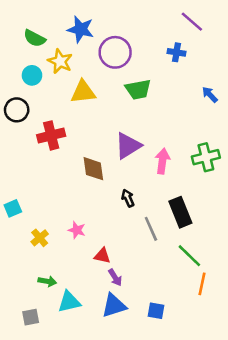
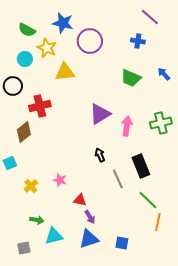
green trapezoid: (138, 89) -> (131, 78), moved, turned 35
brown diamond: (93, 169) -> (24, 132), moved, turned 60

